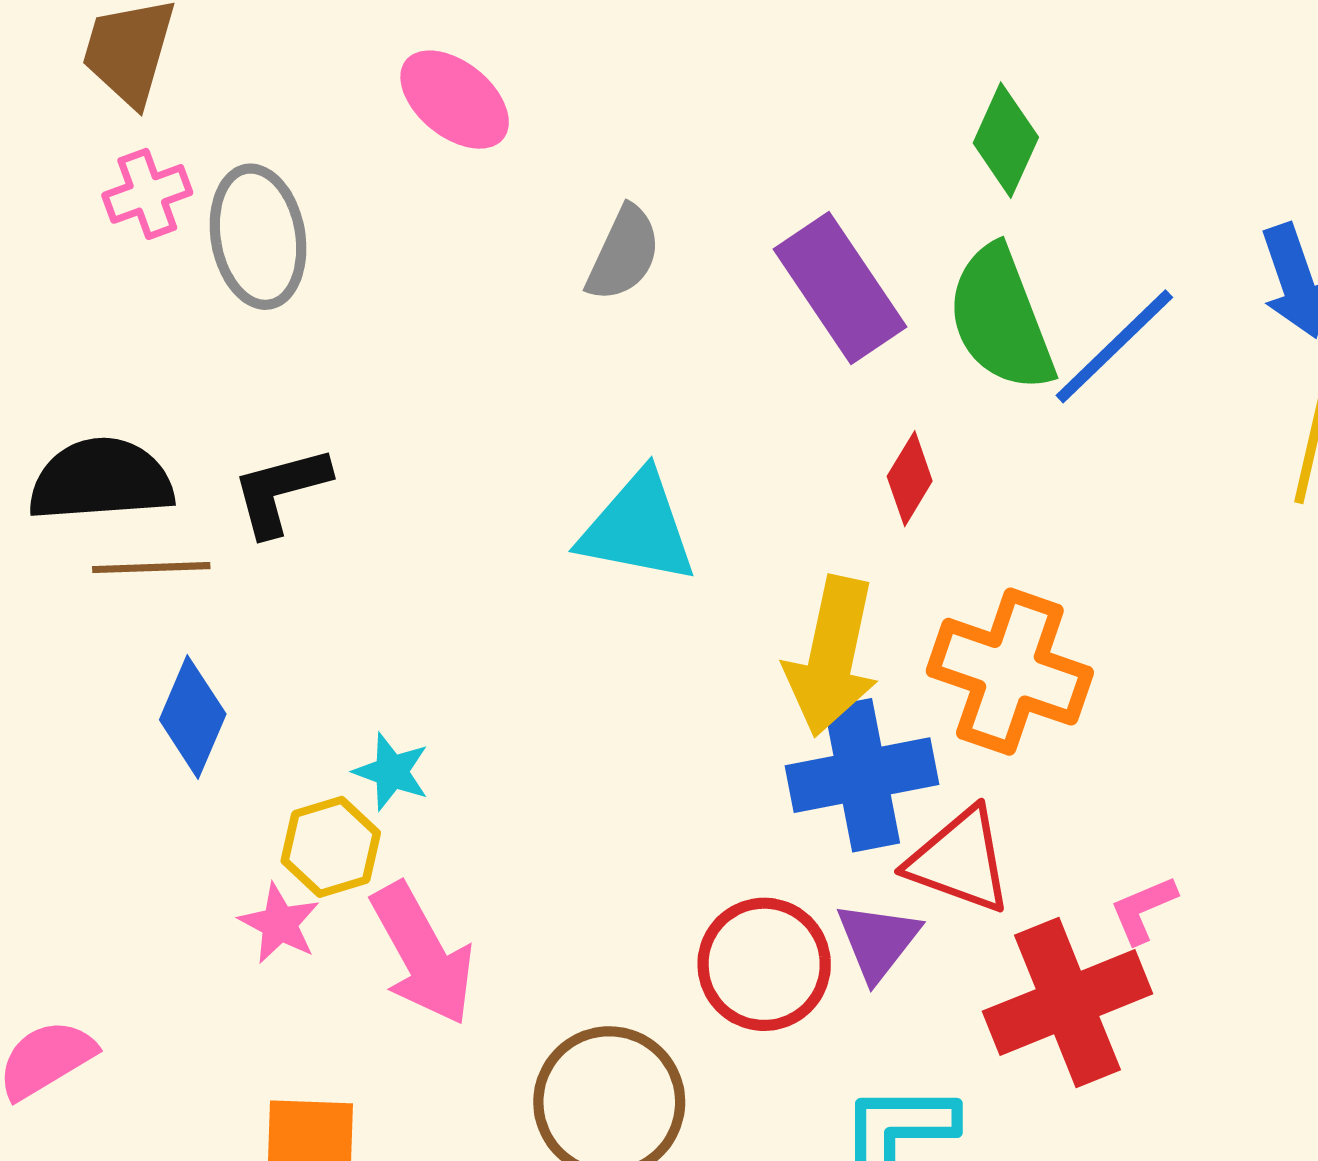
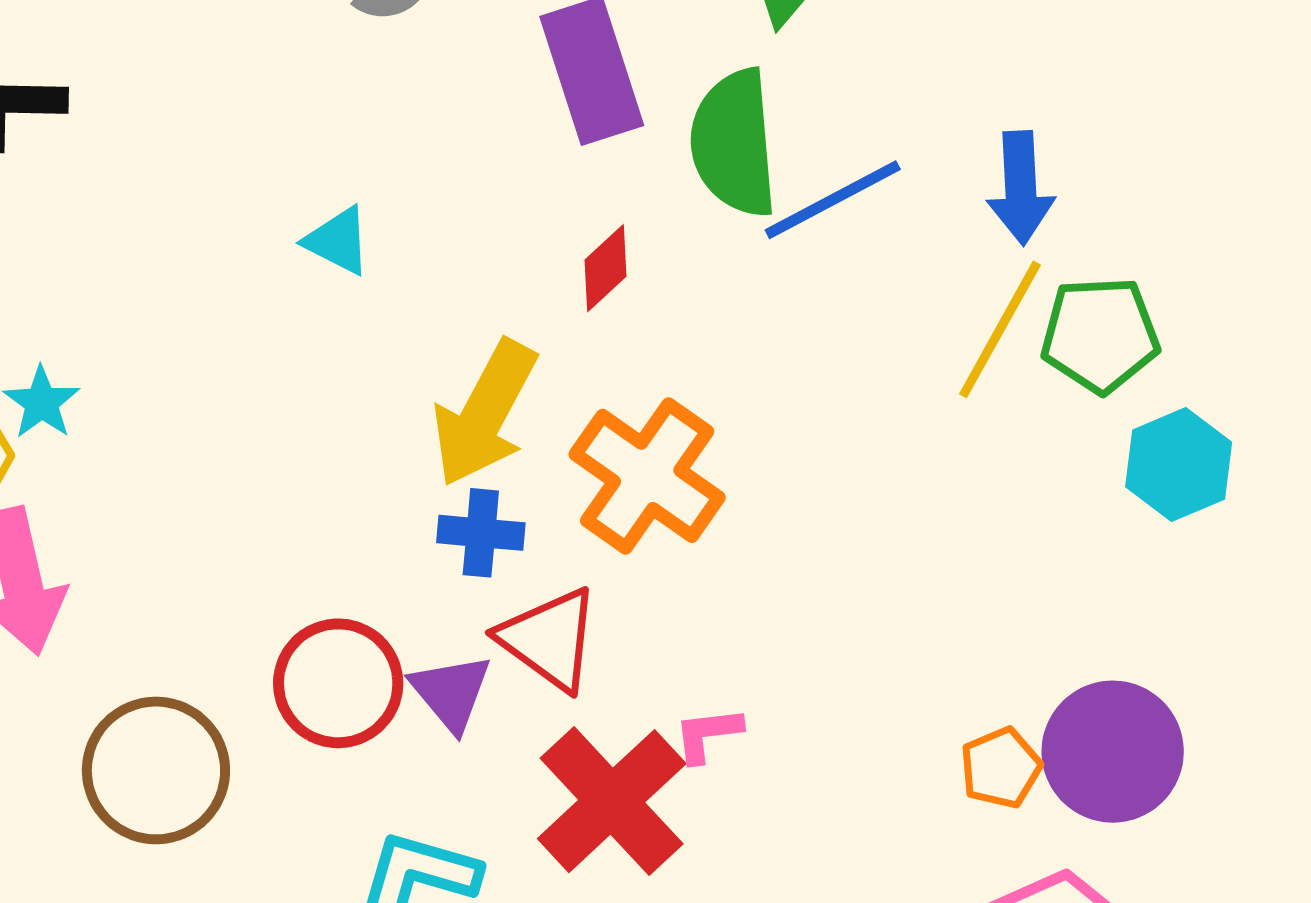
cyan triangle: (638, 528) -> (338, 241), size x0.6
blue cross: (862, 775) -> (481, 533), size x0.6
purple triangle: (878, 941) -> (451, 692), turned -34
red cross: (1068, 1003) -> (612, 801), turned -37

